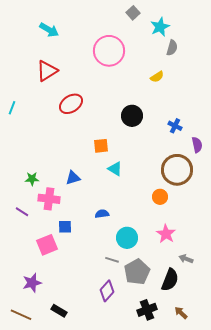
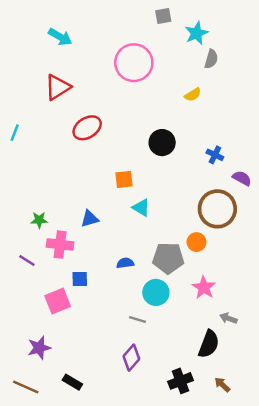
gray square: (133, 13) -> (163, 16), turned 32
purple semicircle: (197, 145) -> (242, 178), turned -49
gray pentagon: (137, 272) -> (168, 258), moved, turned 30

